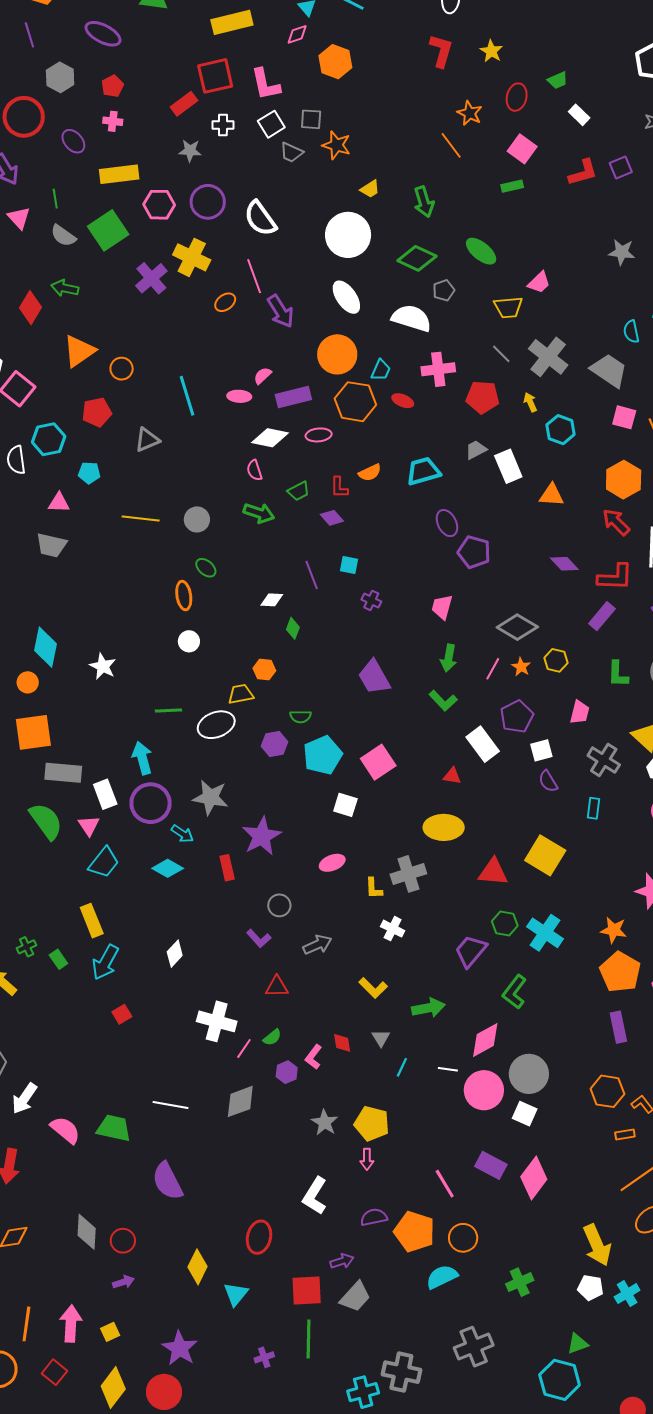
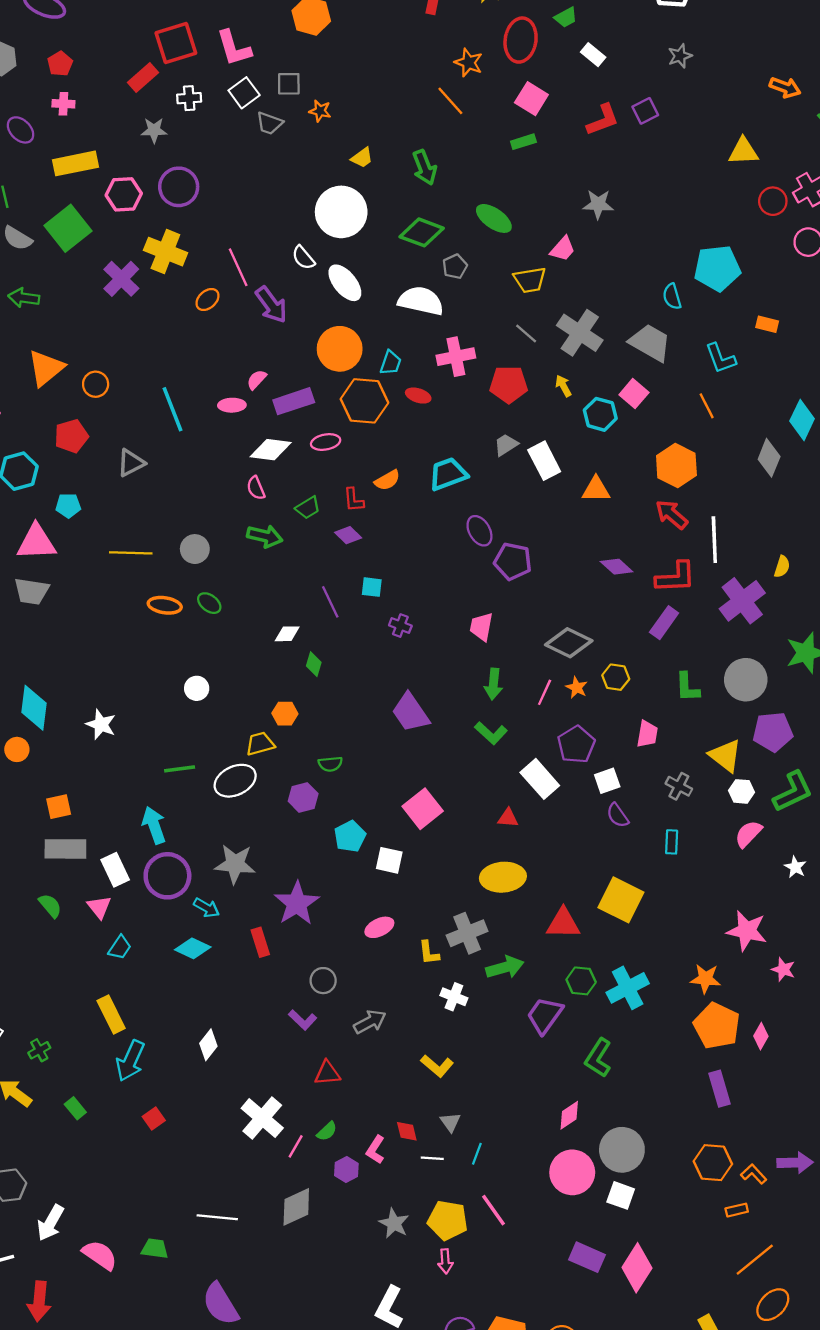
red ellipse: (517, 97) -> (521, 40), size x1.4
orange star: (336, 145) -> (320, 111), size x0.7
white semicircle: (260, 219) -> (303, 258), moved, size x0.6
gray star: (622, 252) -> (598, 204), moved
pink square: (624, 417) -> (634, 394), moved, turned 30
pink triangle: (59, 503) -> (36, 542), size x1.6
orange ellipse: (184, 596) -> (165, 605), moved, turned -68
orange square: (33, 732) -> (59, 807), moved, size x0.6
cyan pentagon: (323, 755) -> (350, 836), moved, size x0.7
gray cross: (604, 760) -> (679, 786), size x0.7
green semicircle: (46, 821) -> (50, 906), size x0.6
cyan trapezoid: (104, 863) -> (120, 947), size x0.7
cyan cross: (545, 933) -> (628, 988), turned 33
green rectangle: (58, 959) -> (75, 1108), moved
green arrow: (428, 1008) -> (505, 967), moved
white cross: (217, 1021) -> (262, 1118), turned 30
pink diamond: (485, 1040) -> (569, 1115), size x0.7
white line: (448, 1069) -> (432, 1158), moved
green trapezoid: (114, 1128) -> (155, 1249), size x0.7
pink line: (445, 1184) -> (494, 1210), moved

